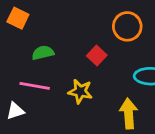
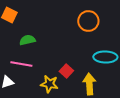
red square: (97, 55) -> (66, 71), moved
yellow star: (80, 91) -> (49, 84), moved

